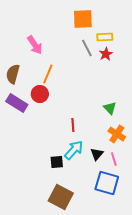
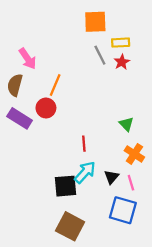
pink arrow: (35, 45) -> (28, 59), moved
black square: (57, 162) -> (65, 186), size x1.5

